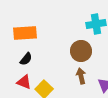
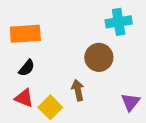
brown arrow: (81, 76) -> (78, 90), moved

